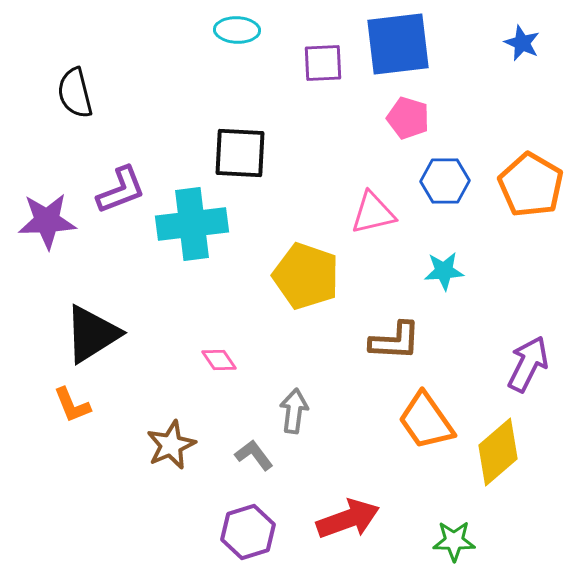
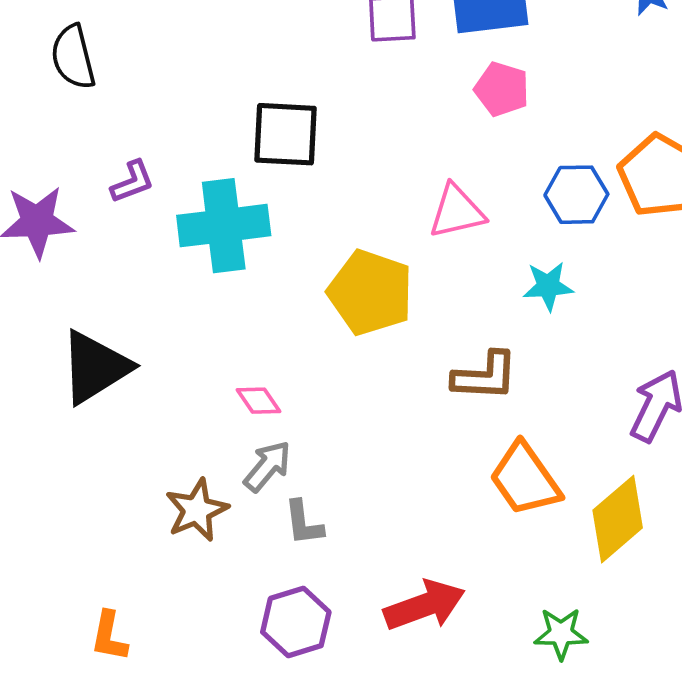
blue hexagon: (445, 181) -> (576, 195), moved
purple L-shape: (121, 190) -> (132, 182), size x0.7
orange L-shape: (72, 405) -> (109, 636), moved, turned 33
gray arrow: (294, 411) -> (268, 466), moved, turned 33
gray L-shape: (254, 455) -> (304, 523), turned -150

